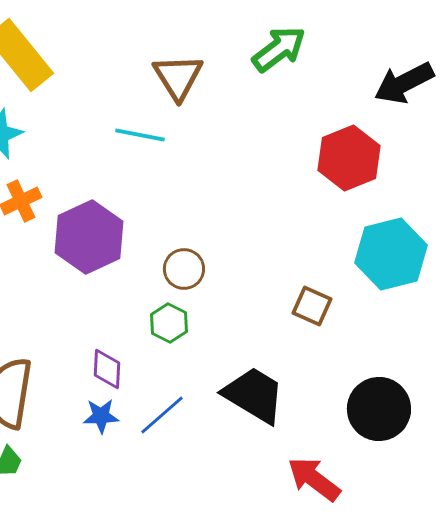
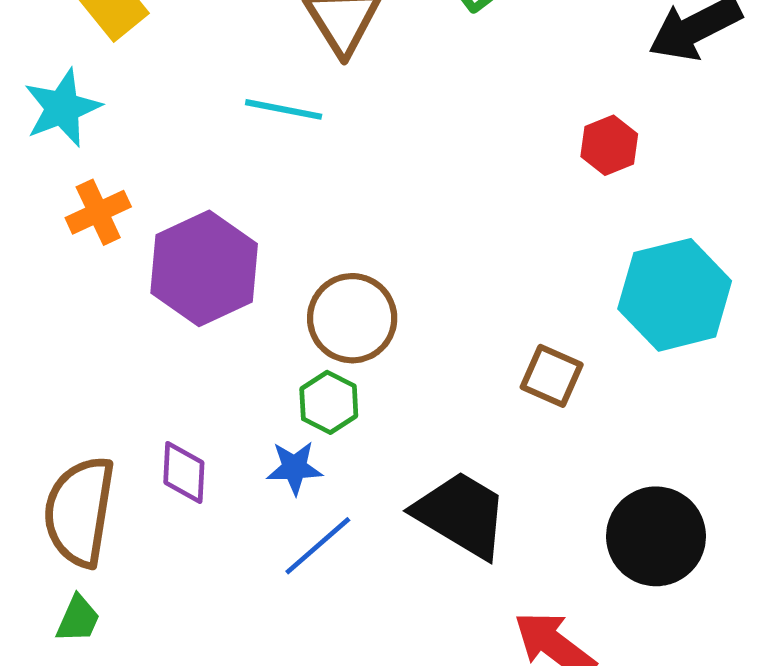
red hexagon: (349, 158) -> (609, 145), size x0.6
brown circle: (184, 269) -> (352, 318), size x1.4
purple diamond: (107, 369) -> (184, 472), moved
blue star: (101, 416) -> (294, 468), moved

